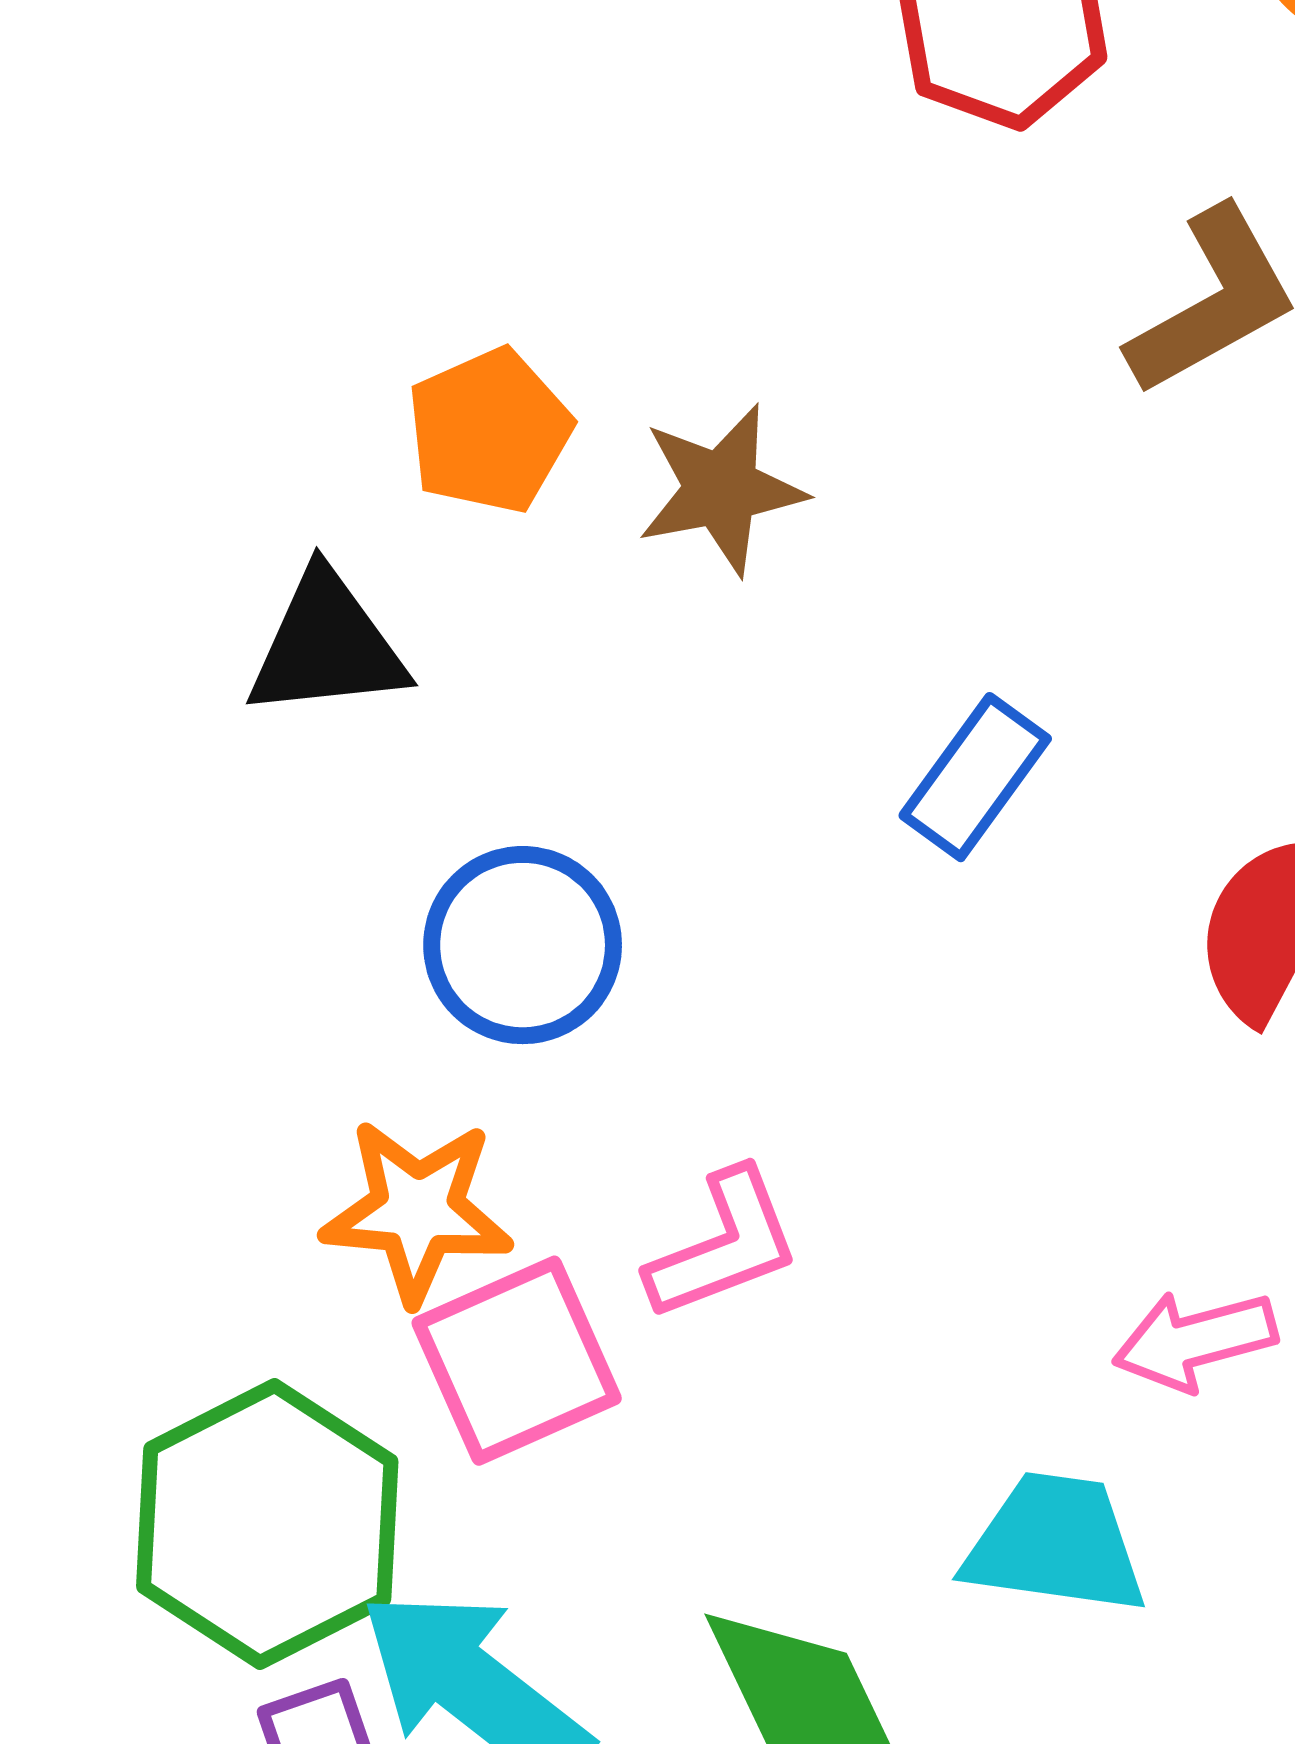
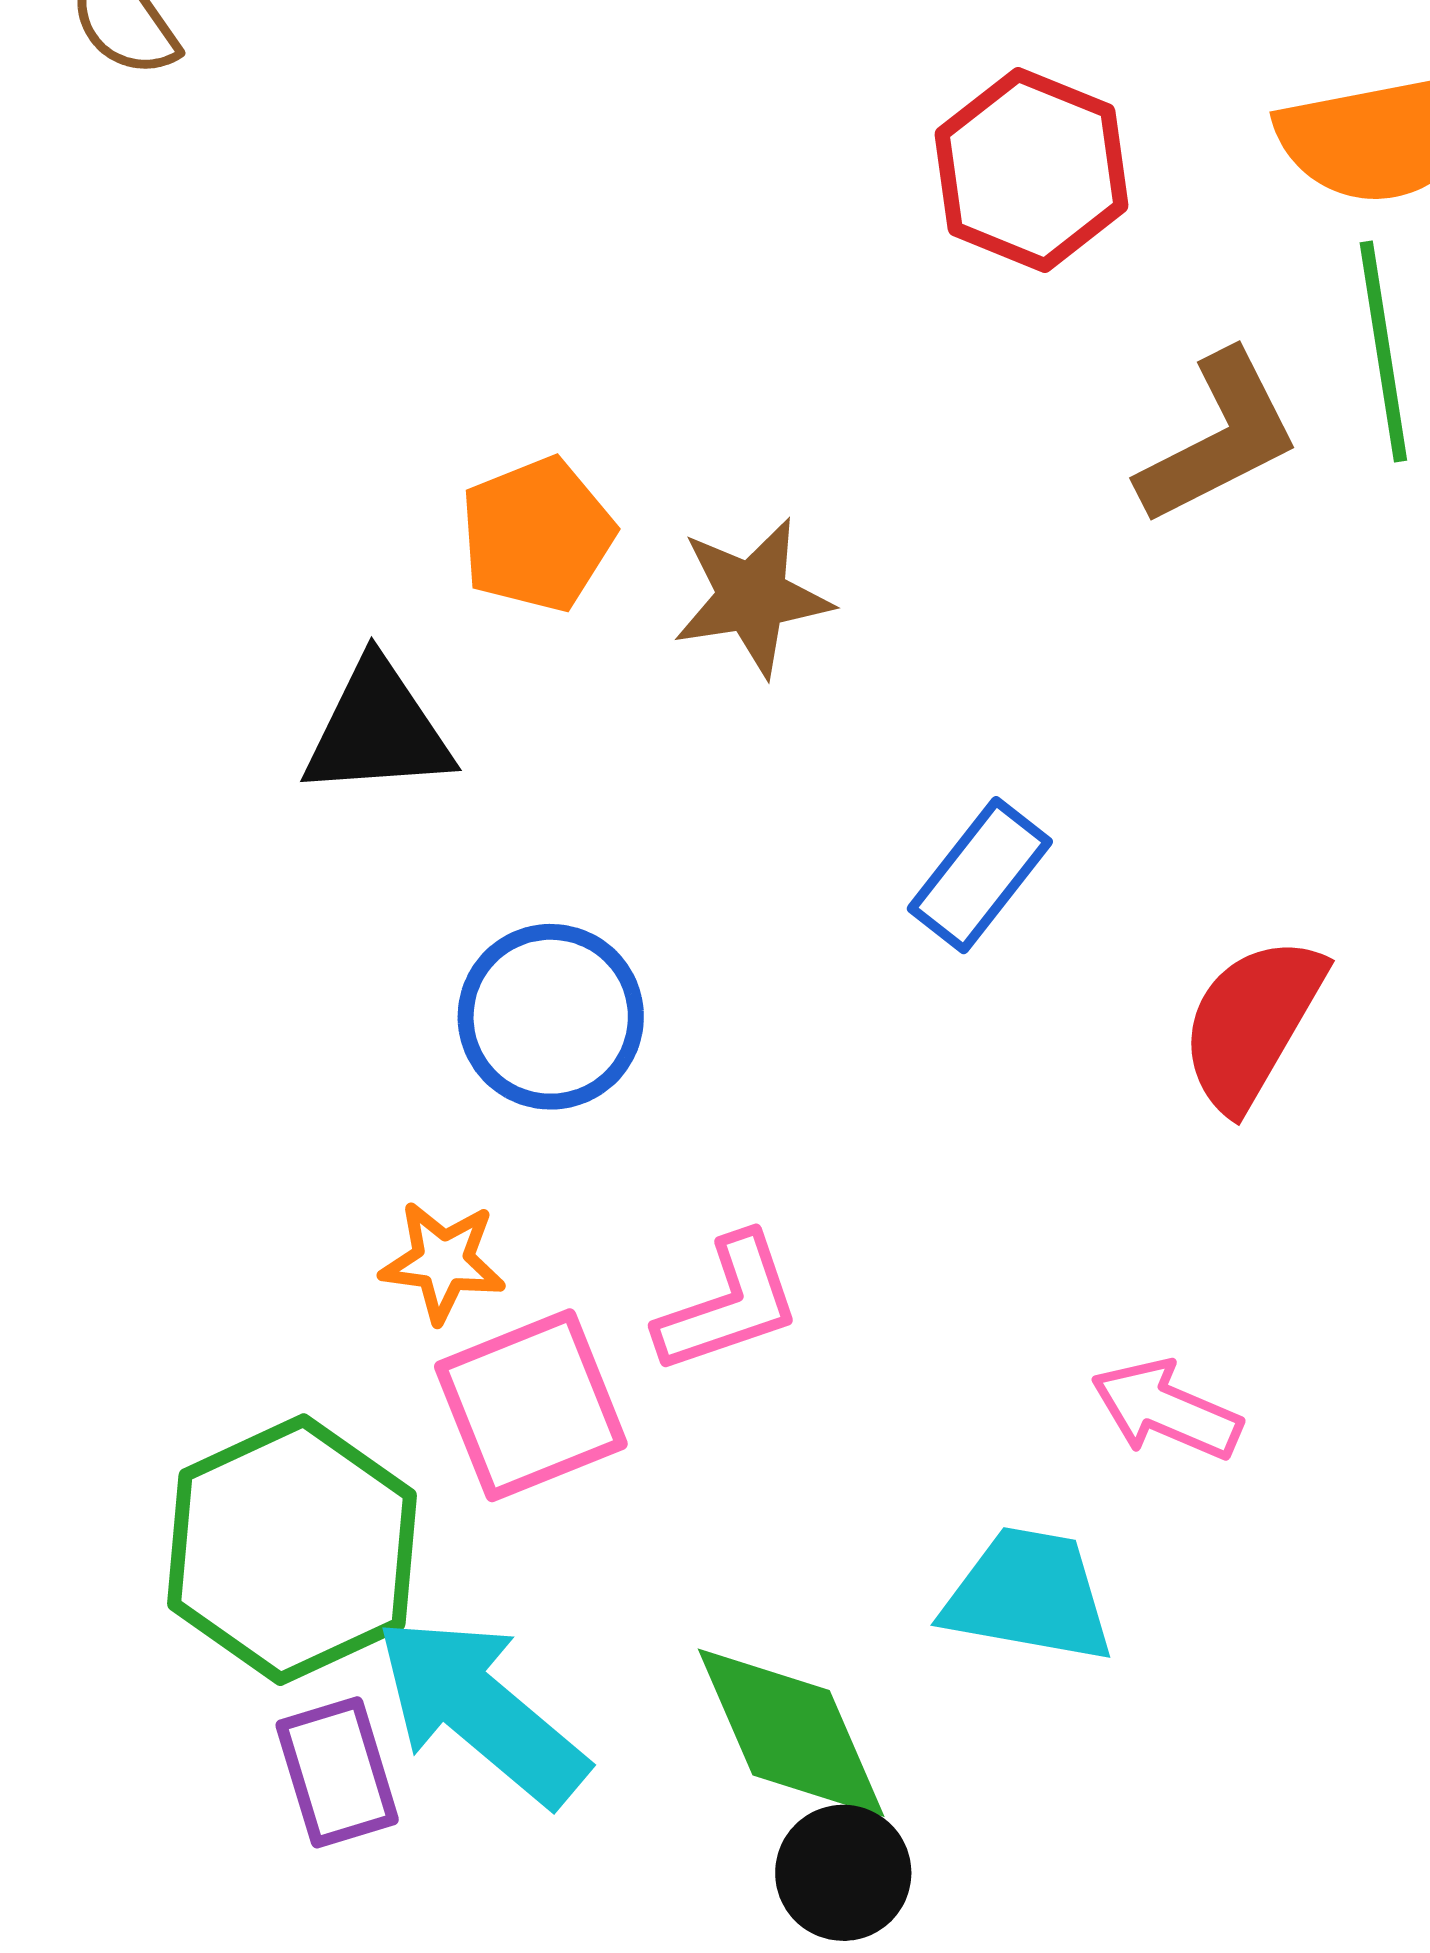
orange star: (417, 1211) -> (443, 1262), size x0.7
pink arrow: (1195, 1340) -> (1166, 1410), turned 36

